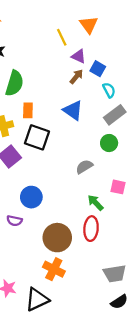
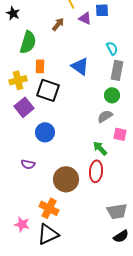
blue square: (98, 69) -> (102, 10), moved, turned -32
brown arrow: (76, 77) -> (58, 24), moved
gray rectangle: (115, 115) -> (117, 70), turned -42
gray semicircle: (84, 167) -> (105, 116), moved
blue circle: (31, 197) -> (45, 132), moved
orange cross: (54, 269) -> (49, 208), moved

